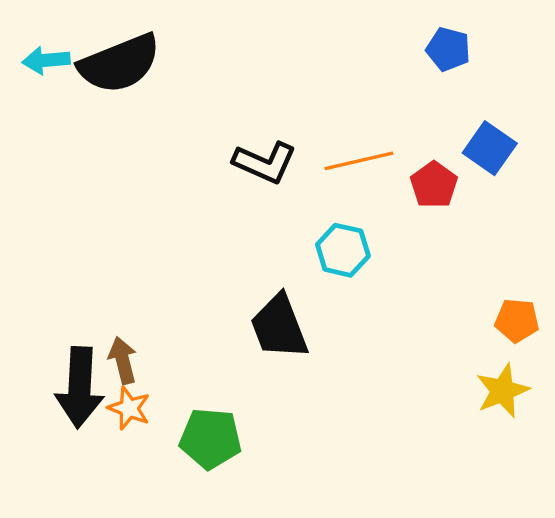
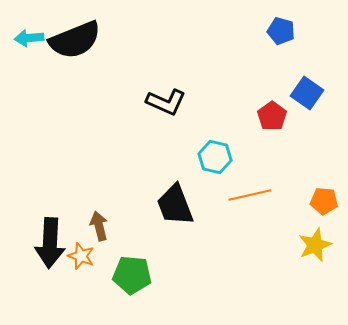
orange line: (359, 161) -> (250, 195), moved
brown arrow: (123, 360) -> (99, 226), moved

